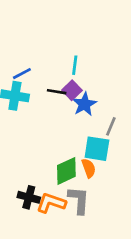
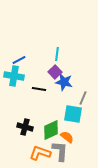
black line: (57, 92) -> (39, 89), moved
blue star: (84, 104) -> (64, 82), turned -30
orange semicircle: (89, 168) -> (67, 137), moved, turned -32
black cross: (29, 197) -> (25, 127), moved

